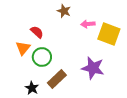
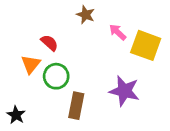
pink arrow: (88, 24) -> (118, 32), turned 48
brown rectangle: (57, 79) -> (76, 106), turned -36
black star: (32, 88) -> (16, 115), moved

